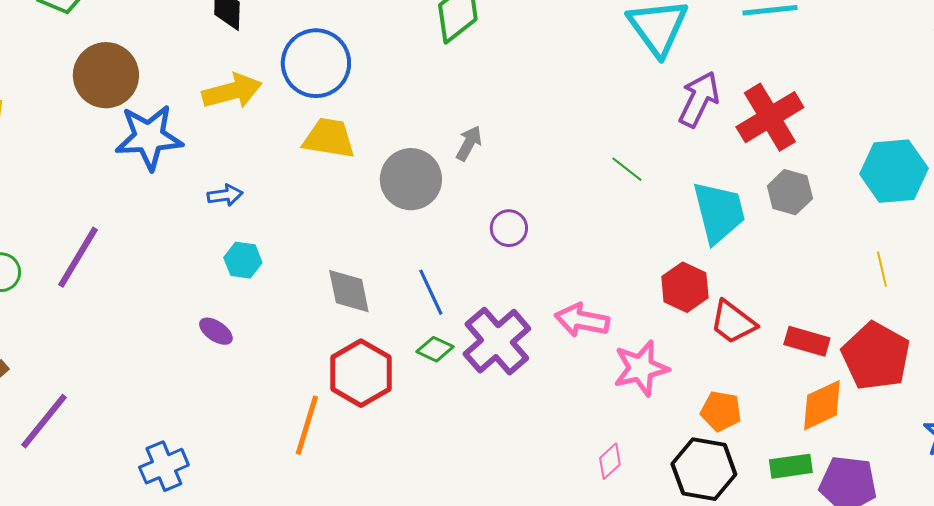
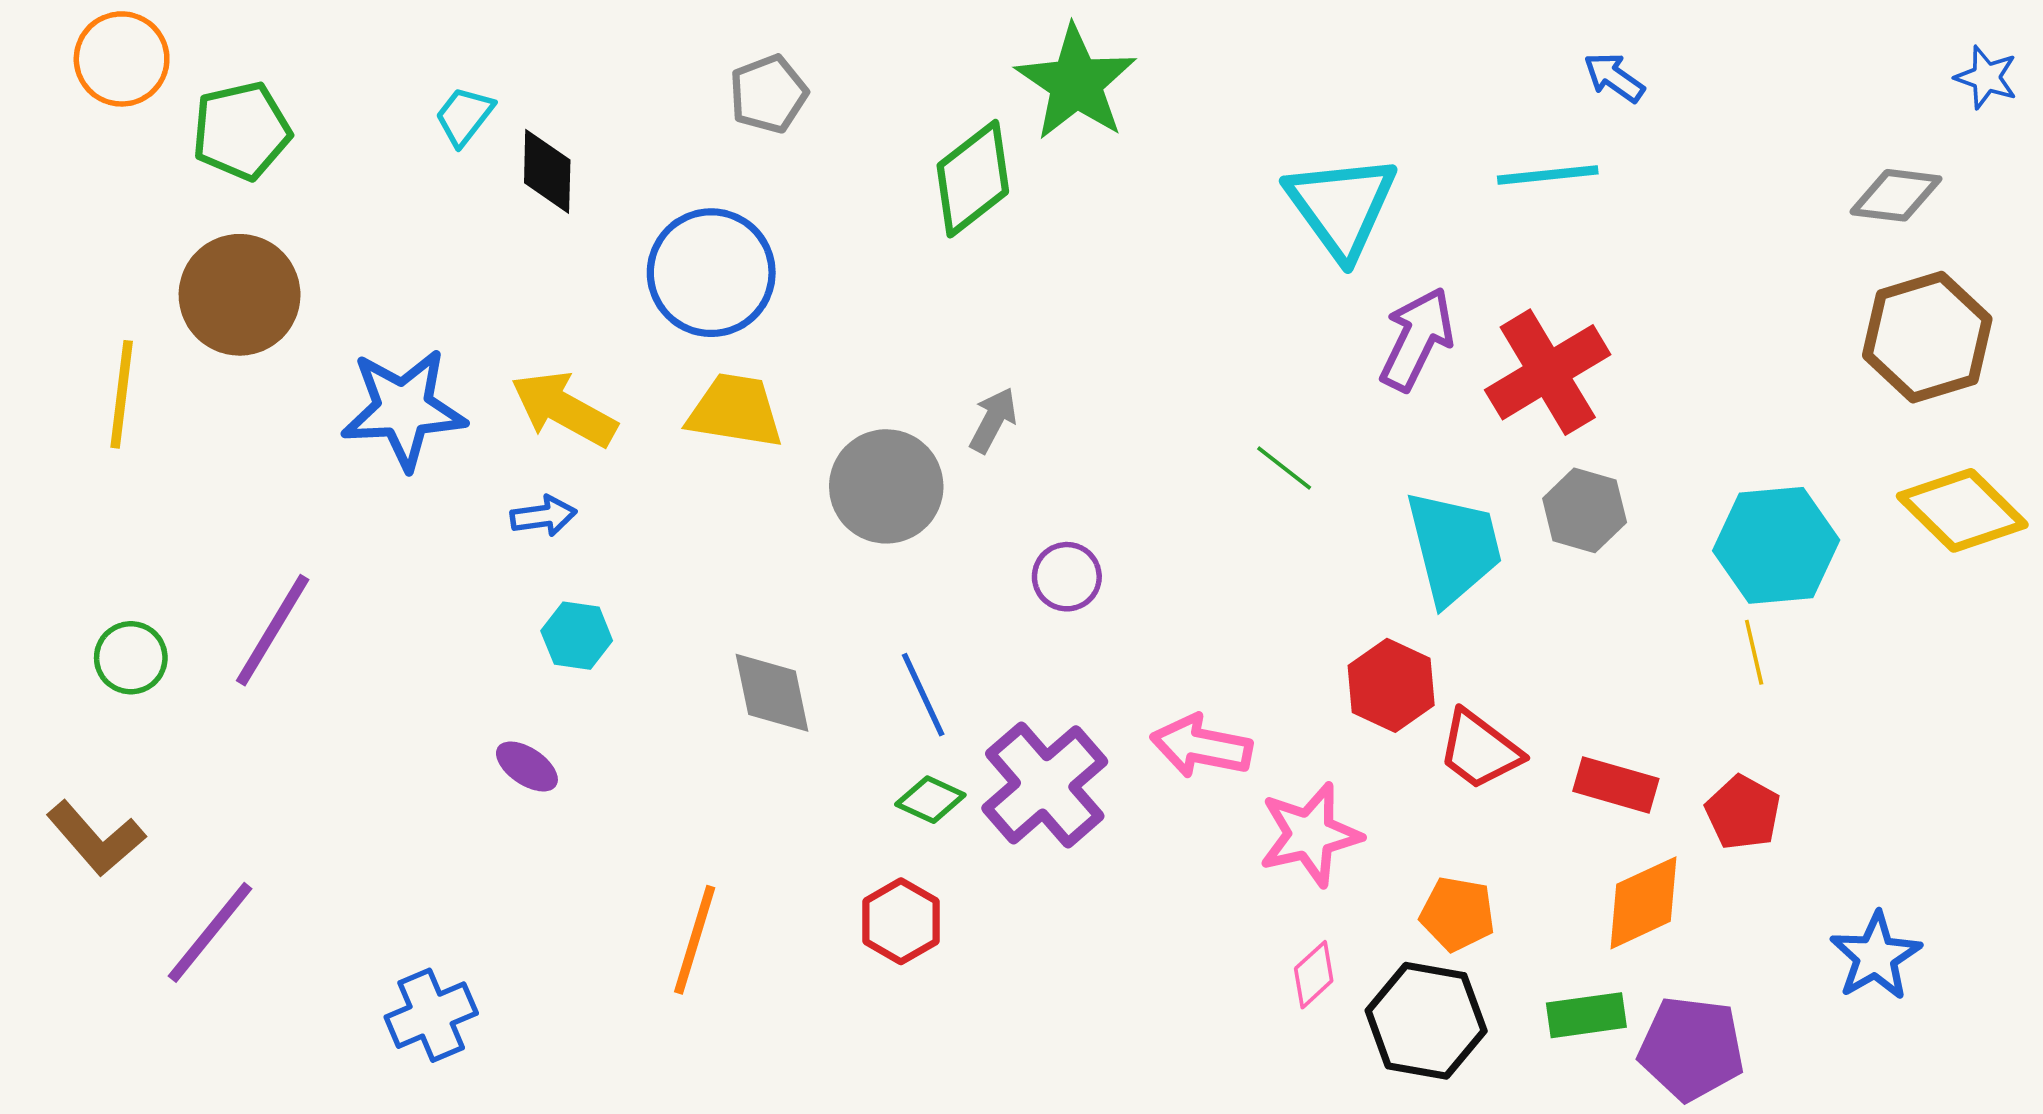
brown circle: (106, 75) -> (240, 295), moved
yellow arrow: (232, 91) -> (564, 409), moved, turned -136
cyan hexagon: (894, 171) -> (1776, 545), moved
red pentagon: (876, 356) -> (1743, 813), size x0.6
red hexagon: (361, 373) -> (901, 921), moved, size x0.7
pink diamond: (610, 461) -> (1314, 975), moved

